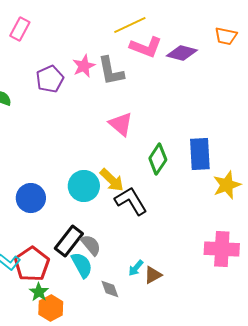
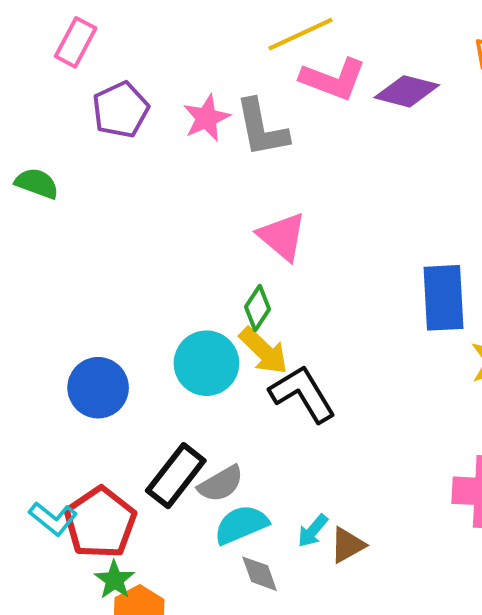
purple pentagon: (50, 79) -> (121, 110), moved
green diamond: (158, 159) -> (258, 308), moved, size x0.7
gray semicircle: (91, 245) -> (221, 484), turned 100
cyan semicircle: (82, 265) -> (241, 525), moved, turned -84

